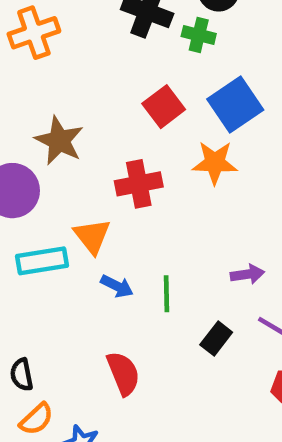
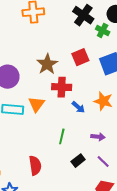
brown star: (59, 141) -> (47, 64), moved
orange star: (215, 163) -> (103, 101), moved
blue arrow: (117, 286) -> (78, 107), moved

